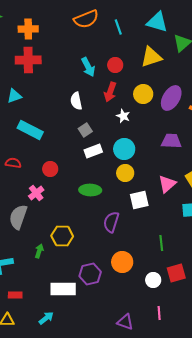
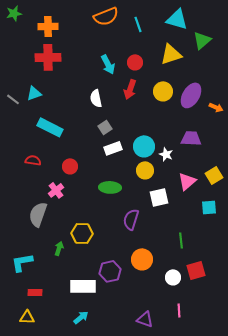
white star: (123, 116) -> (166, 154), moved
cyan arrow: (46, 318) -> (81, 317), moved

